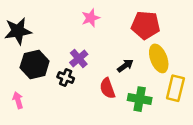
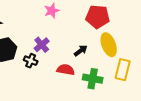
red semicircle: (107, 88) -> (66, 70), turned 120

